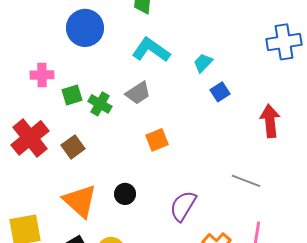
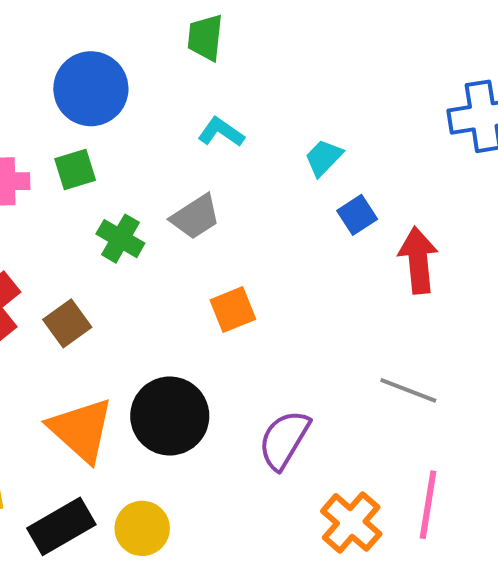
cyan L-shape: (151, 50) -> (221, 132), size x0.6
green square: (72, 95) -> (75, 170), moved
red arrow: (270, 121) -> (418, 260), moved
black circle: (125, 194) -> (170, 416), size x1.8

